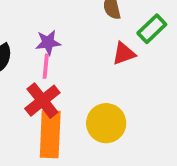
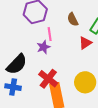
pink line: (46, 66) -> (50, 34), moved

